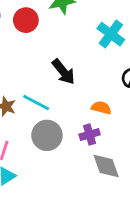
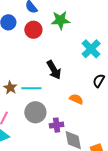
cyan line: (36, 103) -> (31, 88), turned -36
purple cross: (90, 135) -> (57, 125), moved

